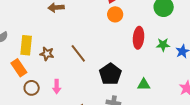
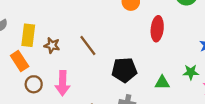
green star: (163, 45) -> (191, 72), moved
black pentagon: (110, 74) -> (124, 70), turned 30
pink arrow: (57, 87) -> (63, 83), size x1.5

